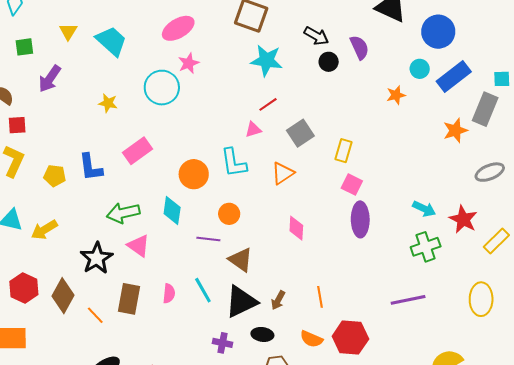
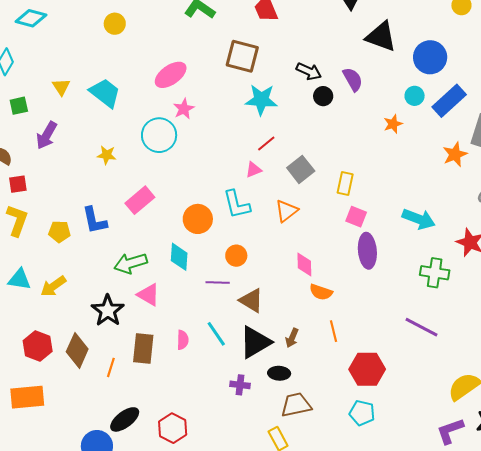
cyan arrow: (424, 209) -> (419, 219), moved, size x1.4
green cross: (426, 247) -> (435, 273), turned 32
purple line: (408, 300) -> (422, 327), turned 44
orange line: (95, 315) -> (111, 367), turned 66
orange semicircle: (311, 339) -> (321, 292), moved

